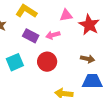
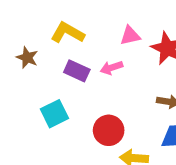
red circle: (47, 62) -> (109, 130), moved

